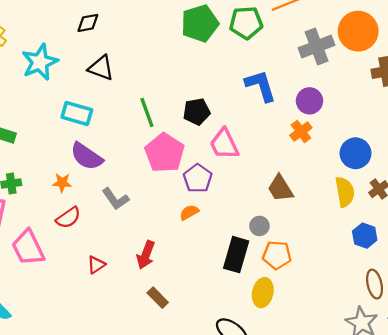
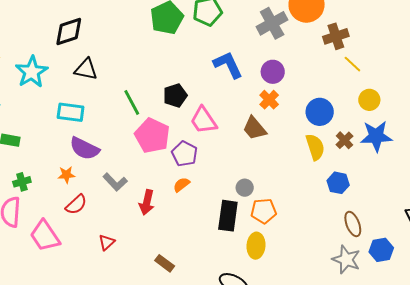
black diamond: (88, 23) -> (69, 32), size x1.5
brown trapezoid: (280, 188) -> (254, 128), moved
red arrow: (146, 255) -> (147, 202), moved

